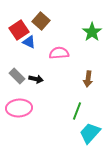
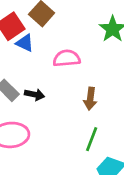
brown arrow: (88, 79) -> (90, 99), moved

